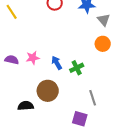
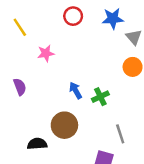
pink star: (33, 58) -> (46, 53), moved
purple semicircle: (12, 60) -> (20, 87), turned 56

